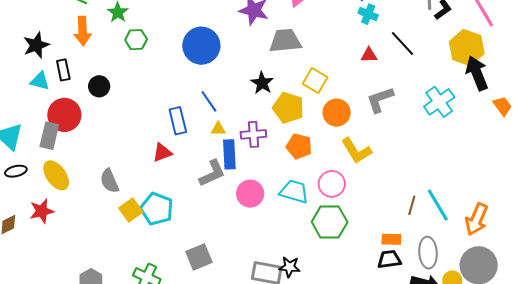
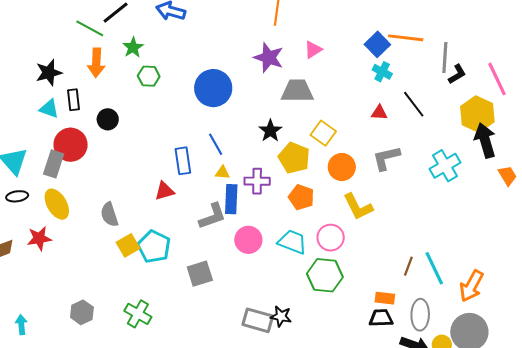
gray square: (199, 257) -> (200, 274), moved

